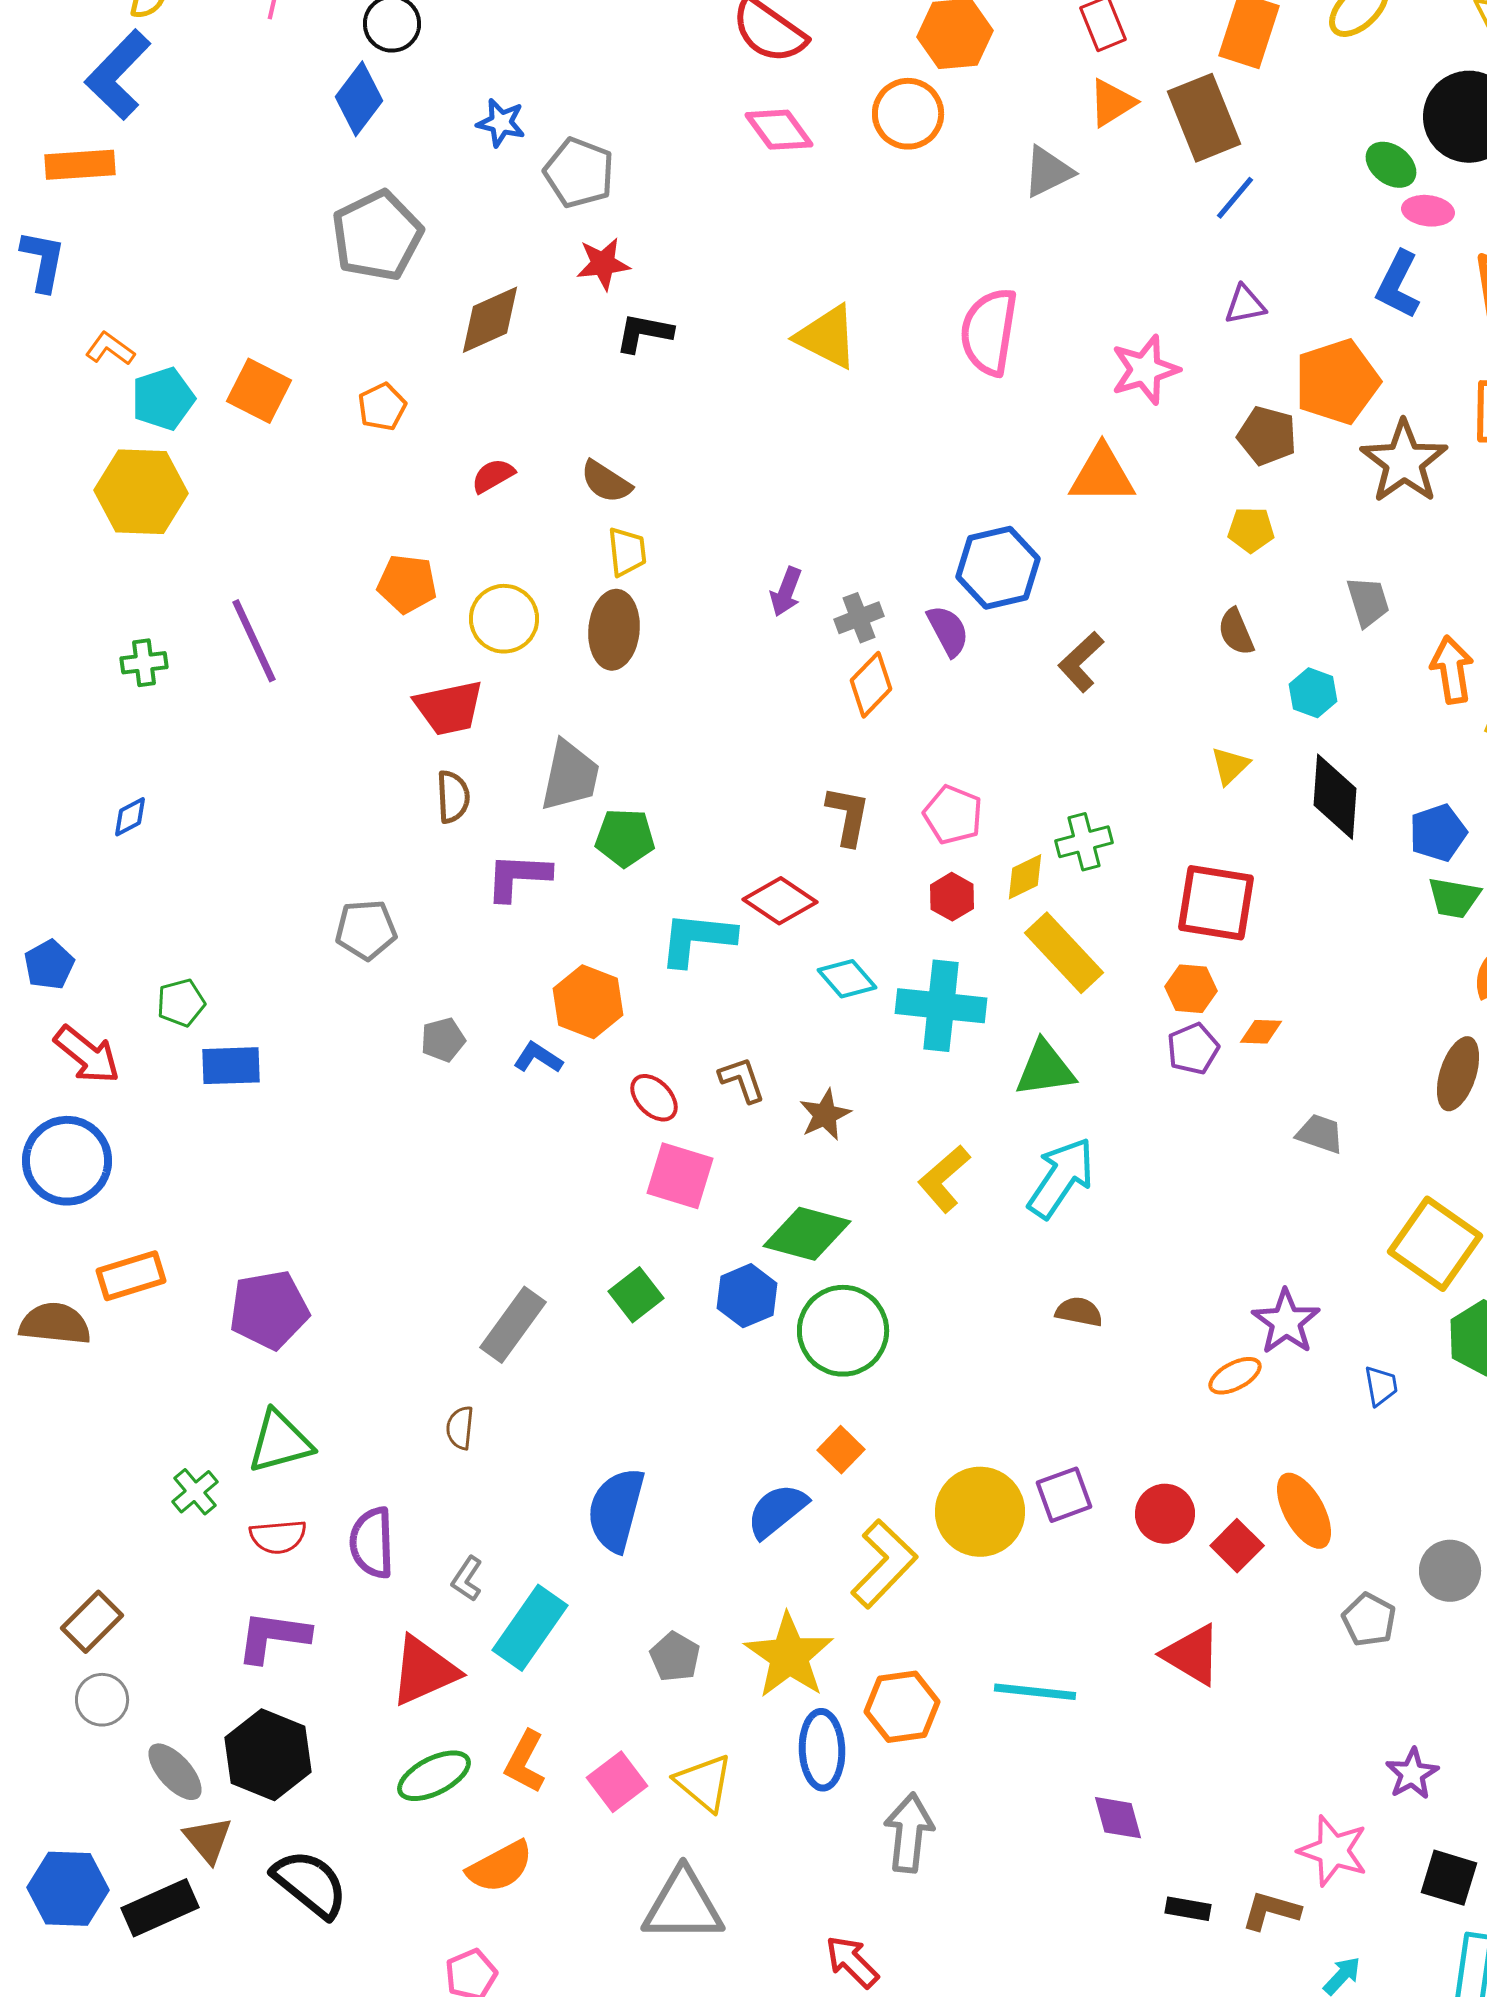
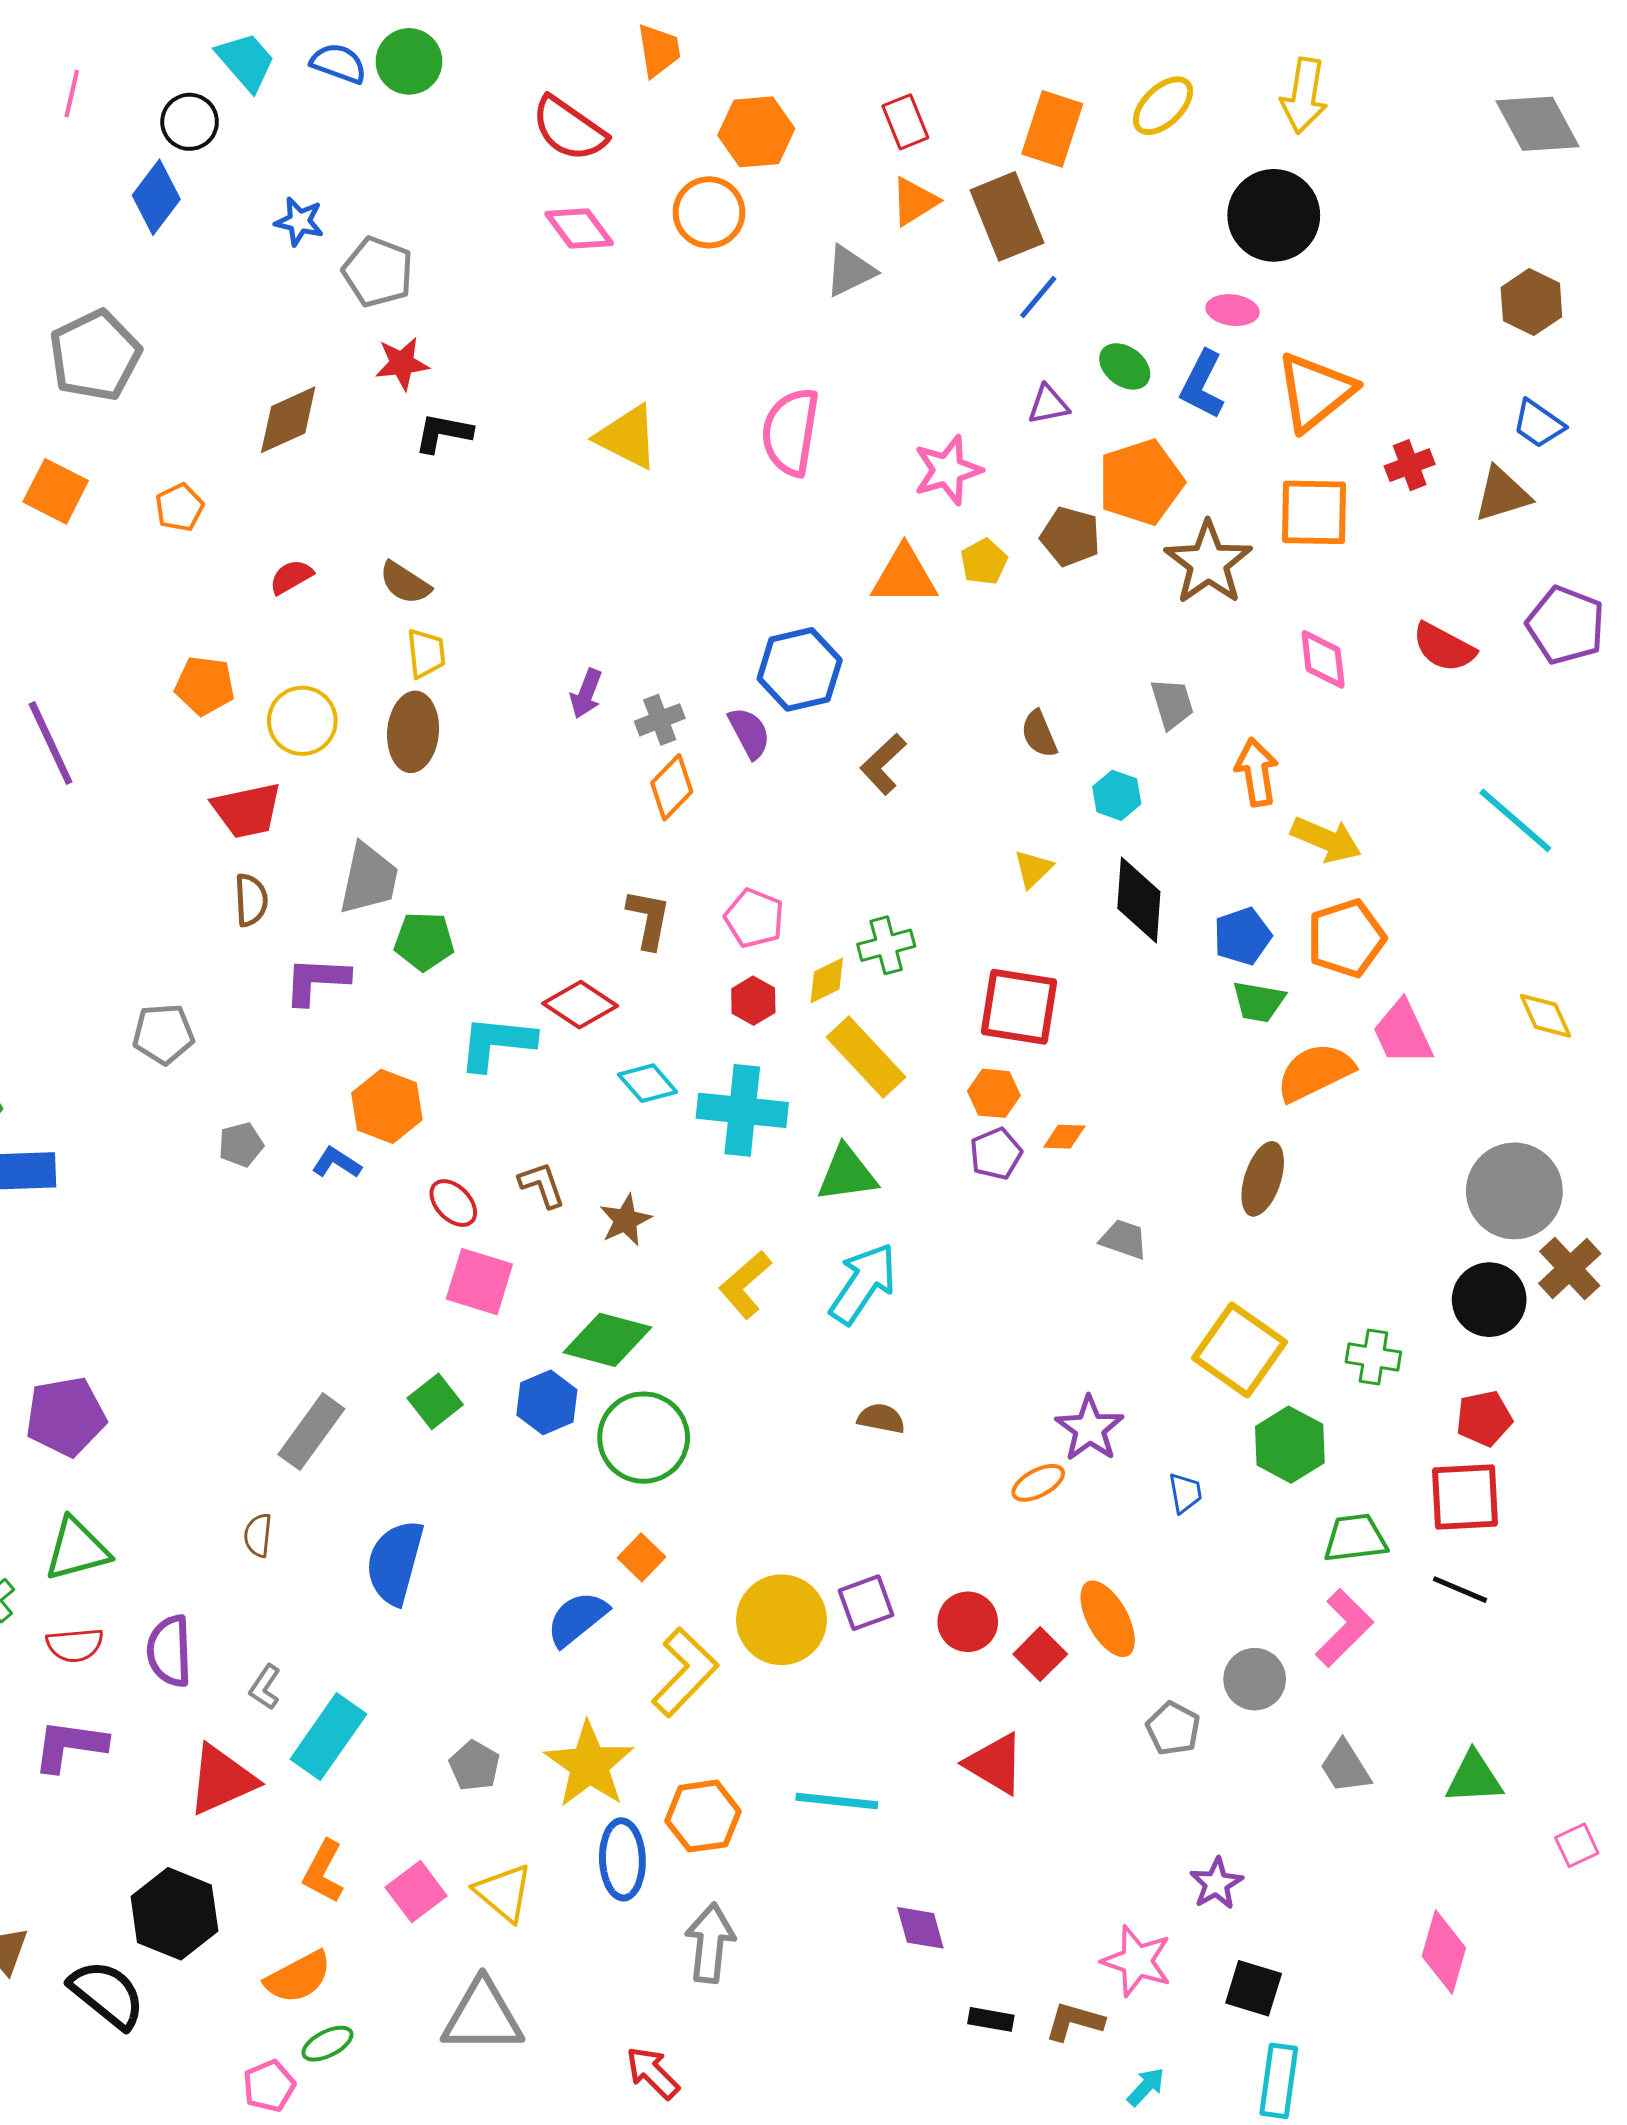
green ellipse: (1391, 165) -> (1125, 366), moved
gray pentagon: (377, 236) -> (95, 355), moved
yellow pentagon: (1251, 530) -> (984, 562), moved, turned -30
blue semicircle: (616, 1510) -> (395, 1562), moved
black hexagon: (268, 1755) -> (174, 1914), moved
green ellipse: (434, 1776) -> (327, 2044), moved, size x0.7

